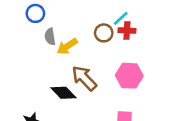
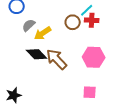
gray semicircle: (50, 37) -> (29, 25), turned 56
black diamond: (63, 93) -> (37, 54), moved

